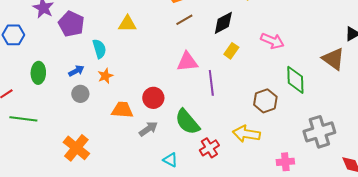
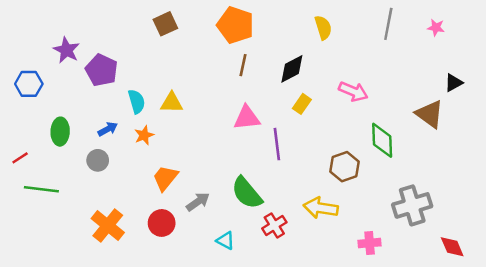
brown line: (184, 20) -> (243, 65), turned -48
yellow triangle: (127, 24) -> (172, 103), moved
gray circle: (80, 94) -> (98, 160), moved
red circle: (153, 98) -> (162, 223), moved
orange trapezoid: (122, 110) -> (165, 178), turned -55

